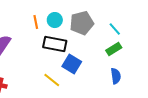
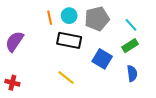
blue square: (72, 64) -> (102, 59), moved

